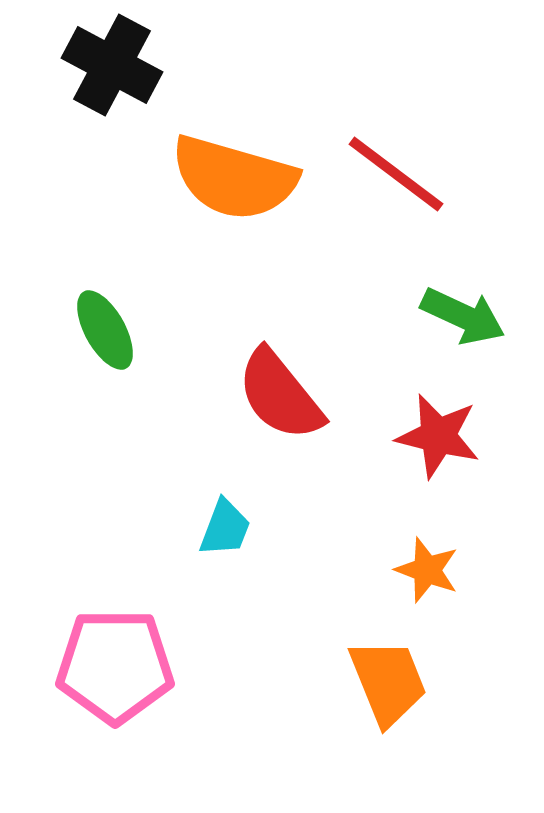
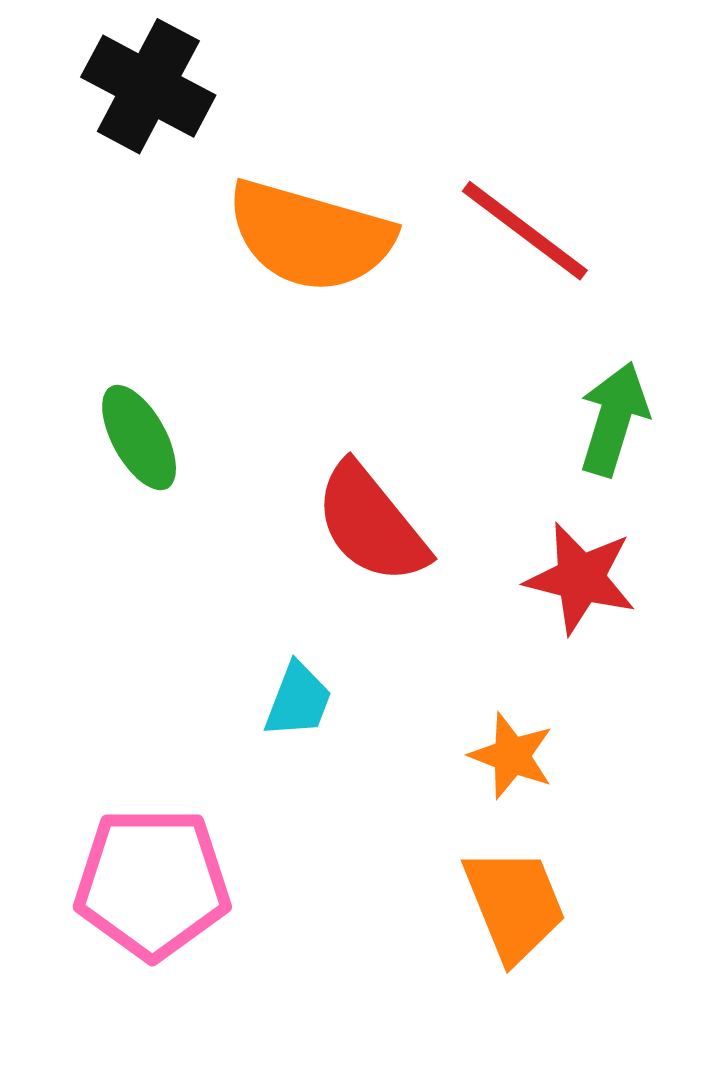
green arrow: (463, 316) -> (614, 419), turned -98
orange star: (427, 570) -> (512, 756), moved

